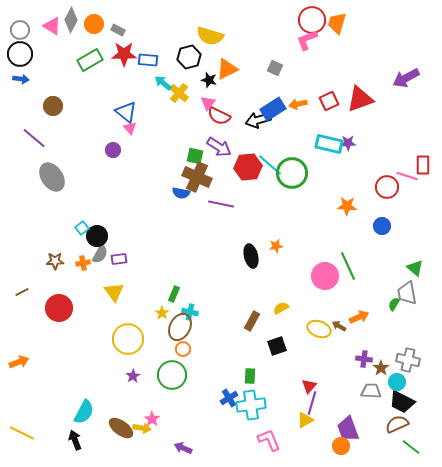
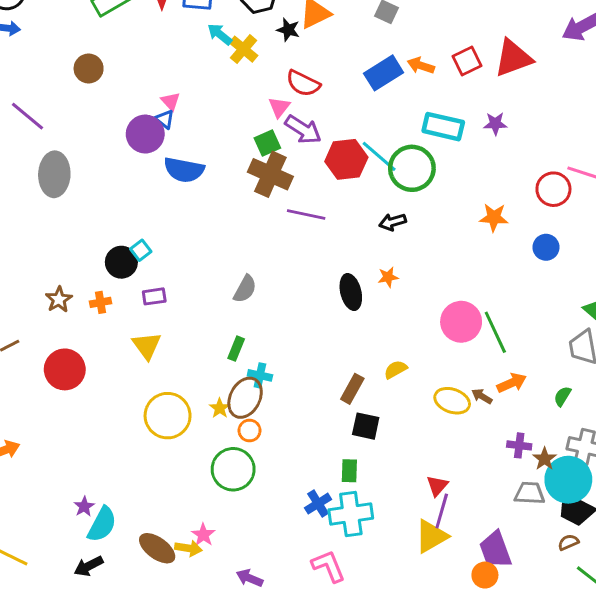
pink triangle: (208, 103) -> (279, 107), moved
orange arrow: (298, 104) -> (421, 66), turned 30
brown circle: (53, 106) -> (89, 68), moved
blue triangle: (126, 112) -> (165, 119), moved, size x0.6
black arrow: (258, 120) -> (393, 222), moved, size x0.7
cyan rectangle: (329, 144) -> (443, 127), moved
purple circle: (113, 150) -> (145, 134), size x1.6
green square: (195, 156) -> (267, 143), turned -36
gray ellipse: (52, 177) -> (54, 174), turned 36
blue semicircle: (181, 193) -> (184, 170), moved, size x1.5
cyan square: (82, 228) -> (141, 250), moved
gray semicircle: (100, 254) -> (245, 289), moved
brown star: (55, 261) -> (59, 299), turned -30
green line: (348, 266) -> (495, 332), moved
green semicircle: (394, 304) -> (562, 396), moved
yellow star: (162, 313) -> (220, 408), moved
black square: (277, 346) -> (366, 426), moved, turned 30
purple star: (133, 376) -> (84, 507), moved
cyan circle: (397, 382) -> (568, 480), size x1.8
yellow triangle: (305, 420) -> (431, 536), size x1.4
brown semicircle: (397, 424) -> (568, 542), size x0.6
black arrow: (75, 440) -> (89, 566), turned -96
pink L-shape: (269, 440) -> (328, 566), moved

